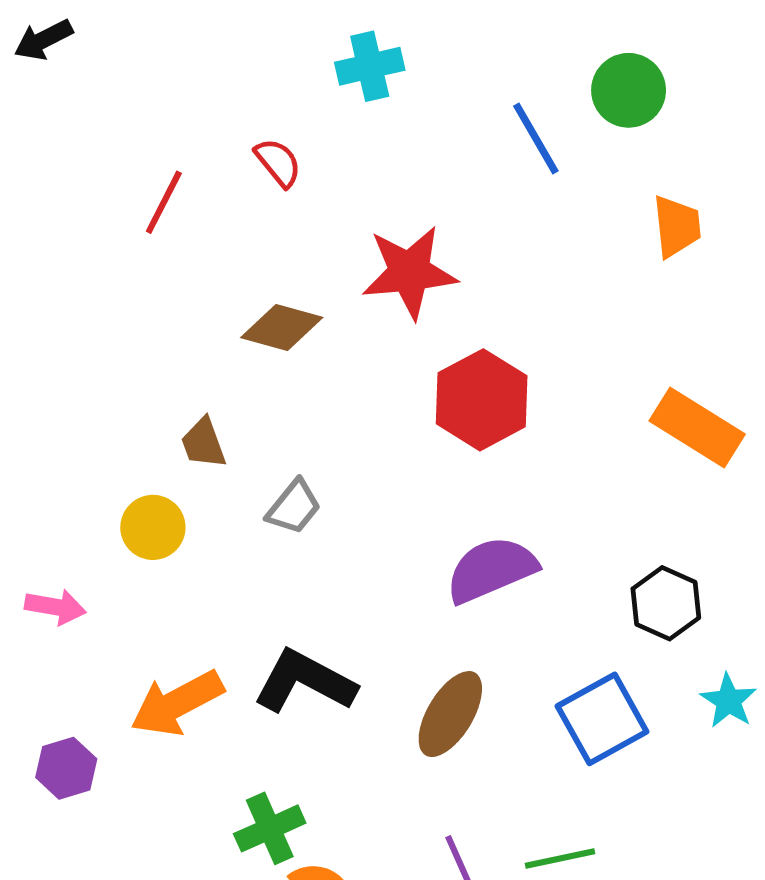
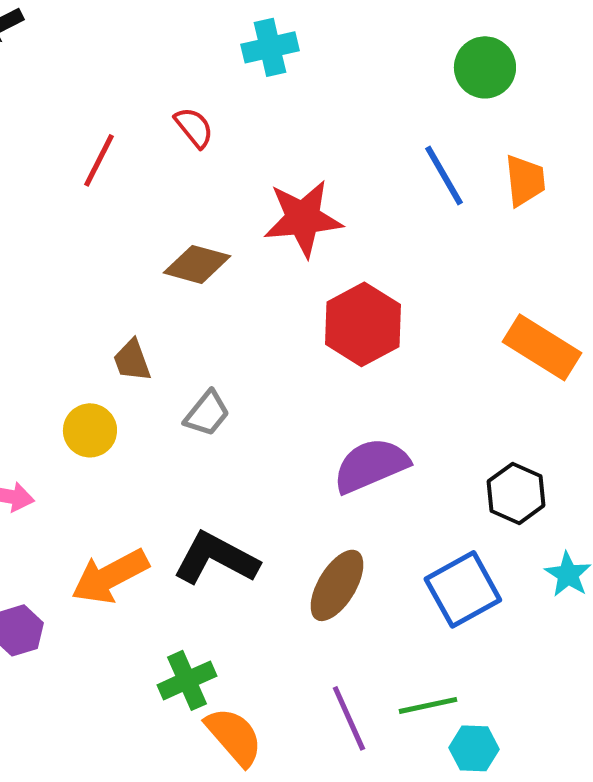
blue line: (536, 138) -> (444, 175), moved

